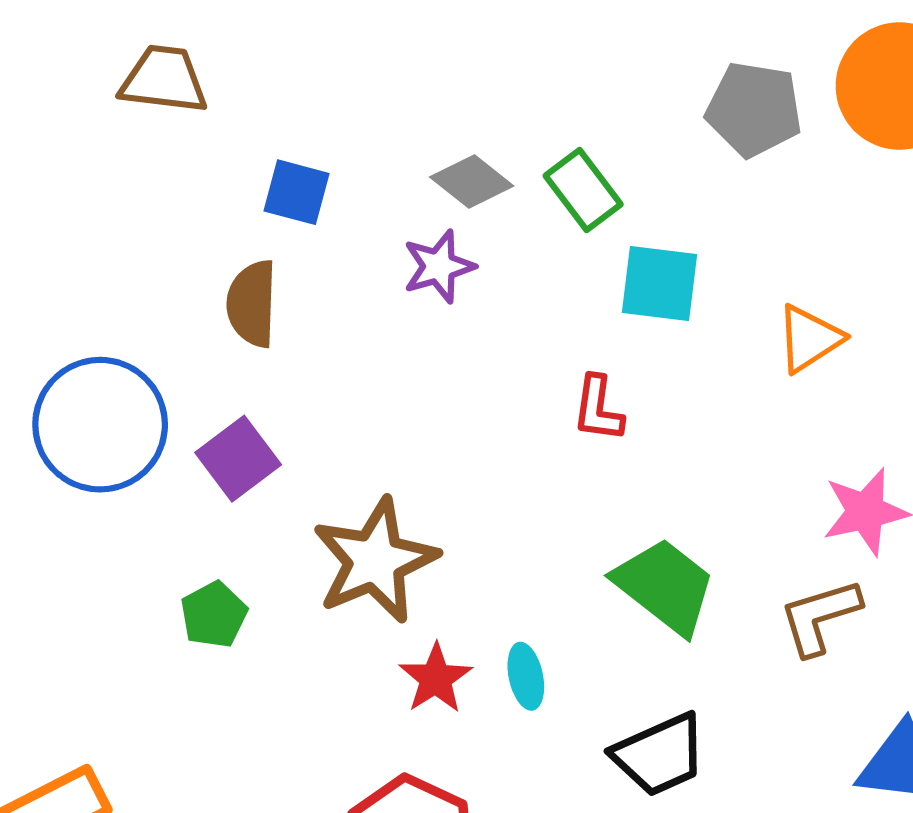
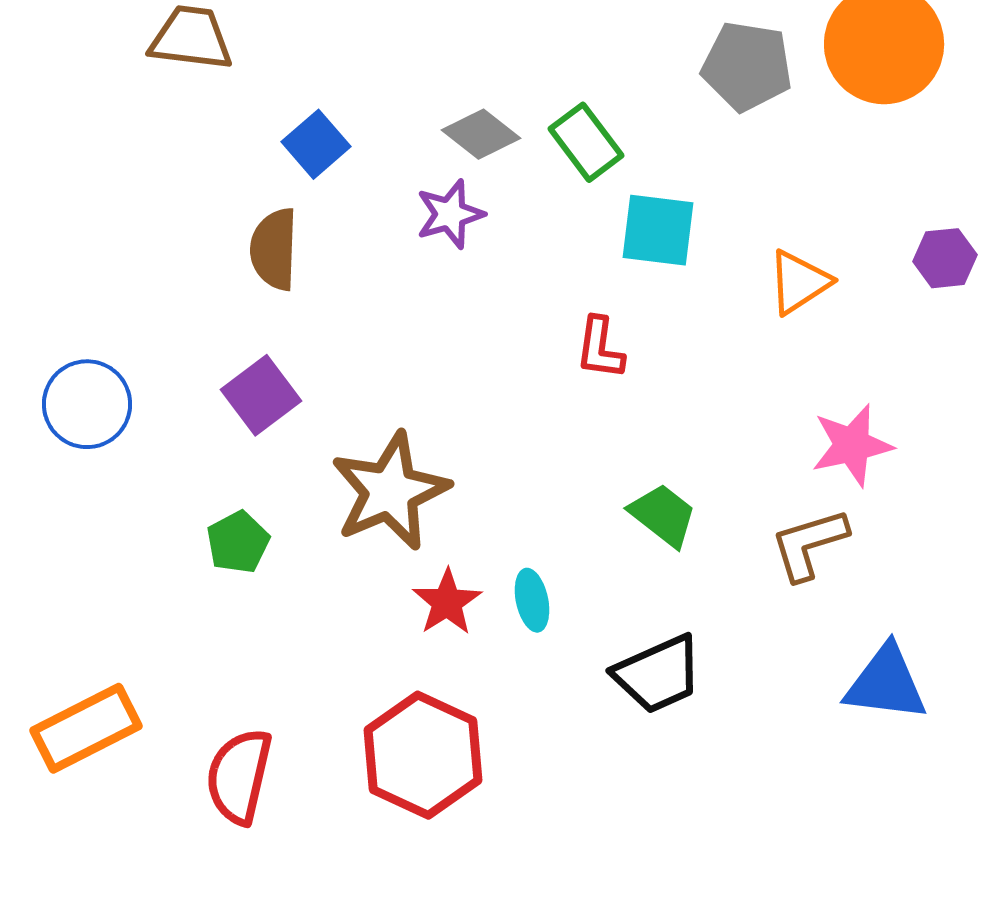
blue square: (297, 192) -> (316, 144), turned 34
blue circle: (100, 425) -> (87, 404), moved, size x0.7
green trapezoid: (665, 586) -> (663, 515), size x0.7

